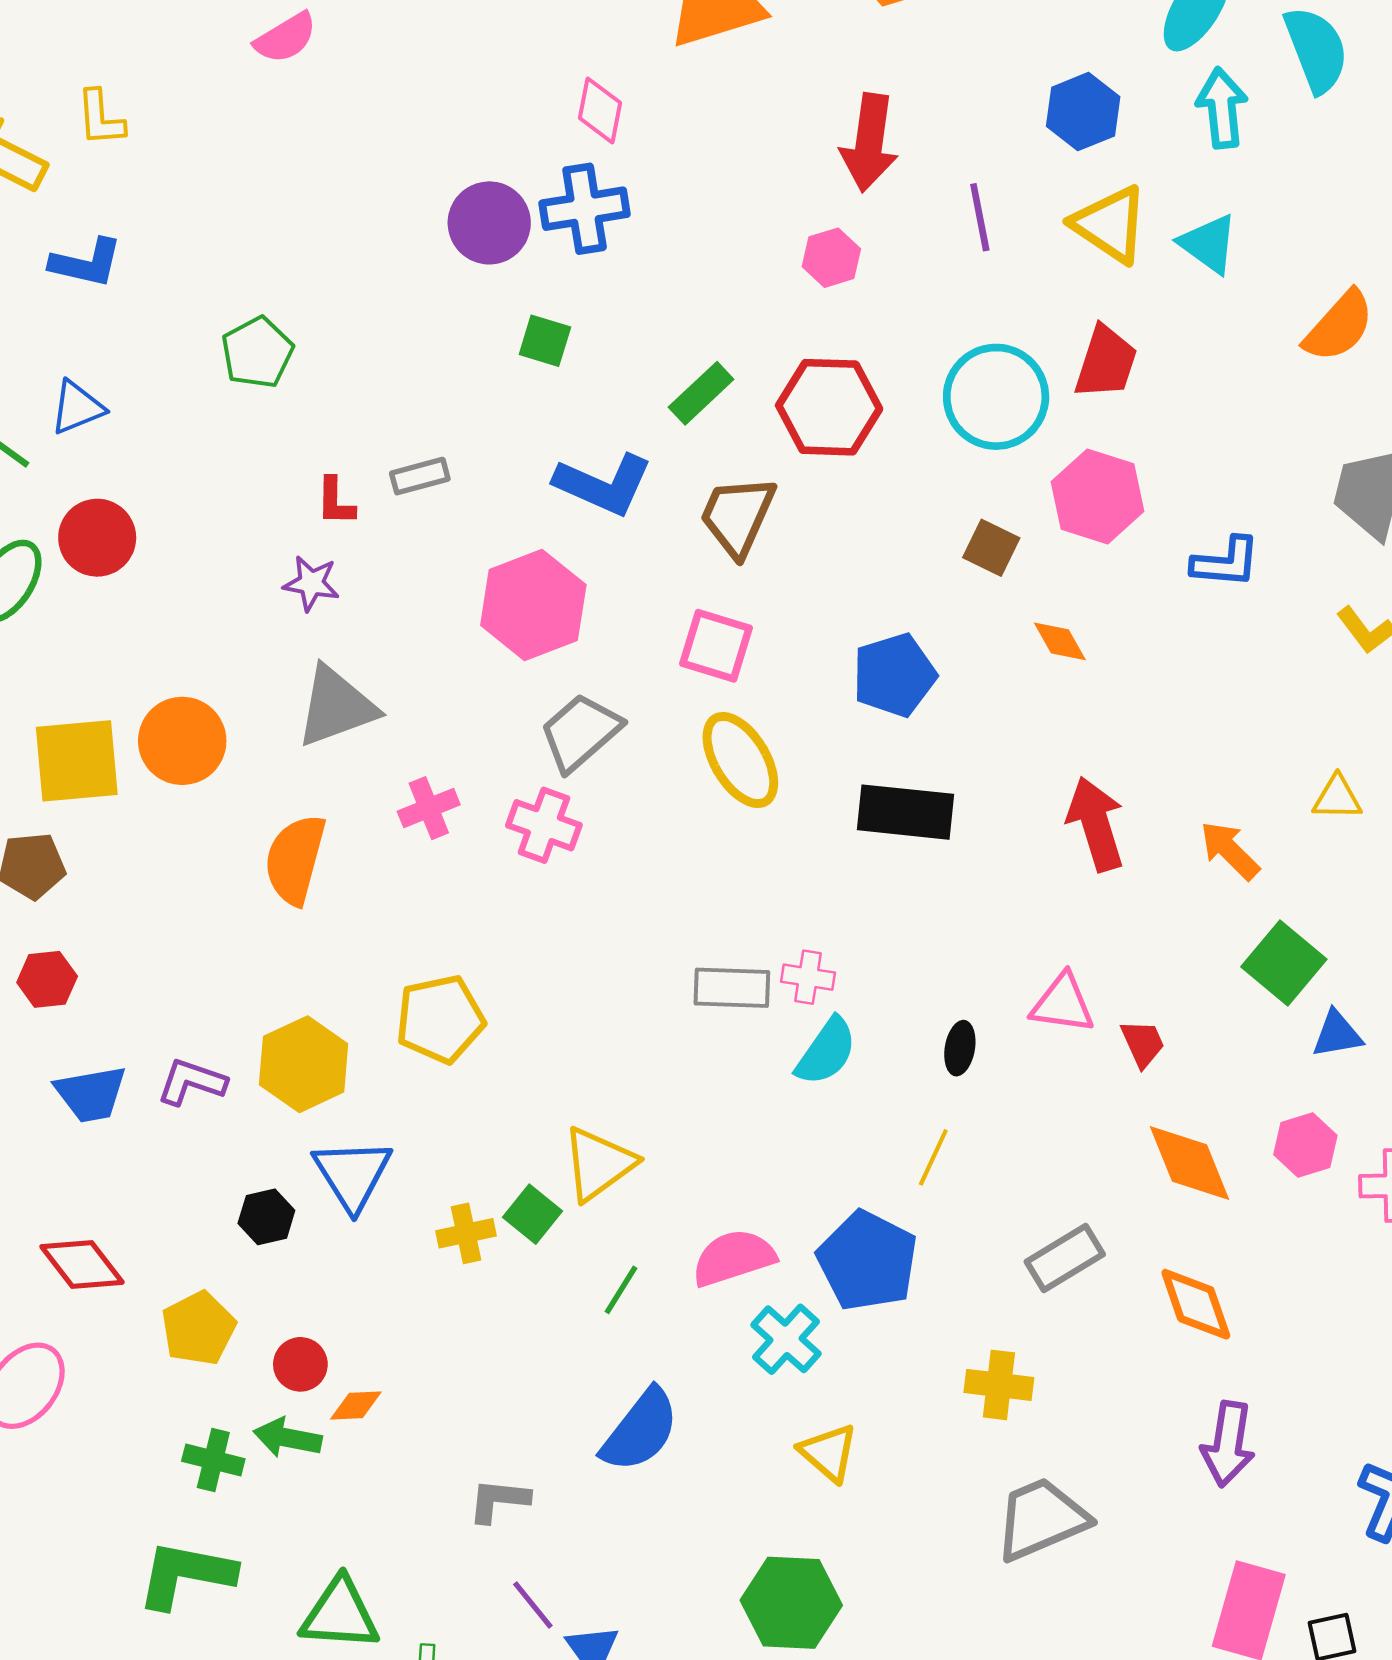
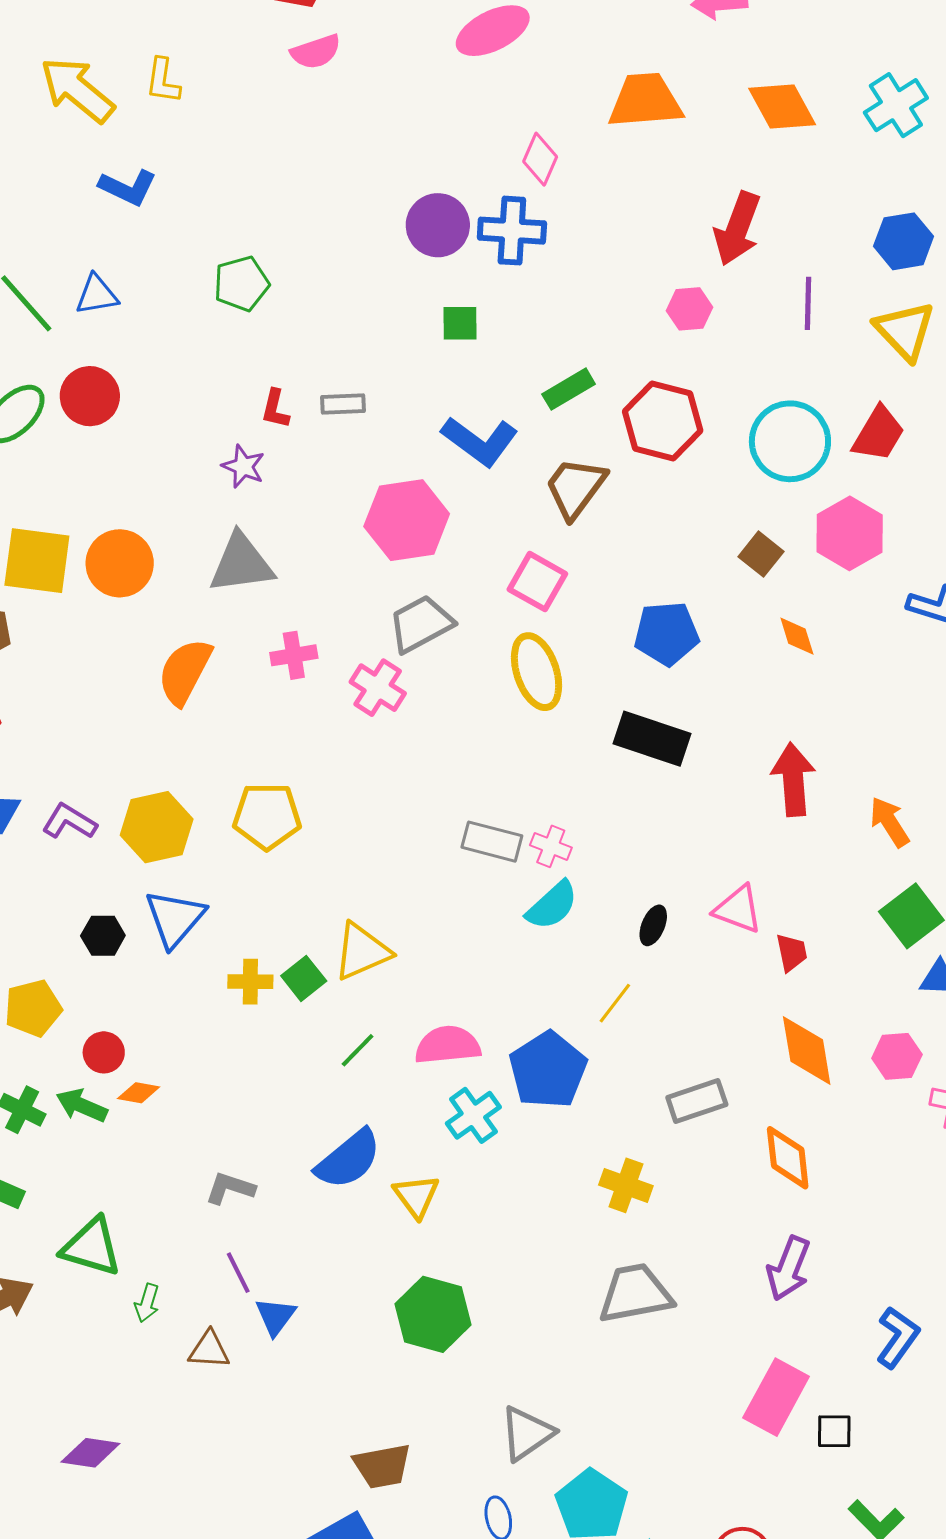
green square: (545, 341) -> (460, 323), turned -30
yellow triangle: (829, 1453) -> (416, 1196), moved

